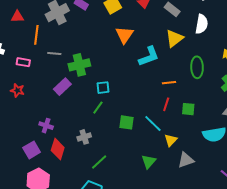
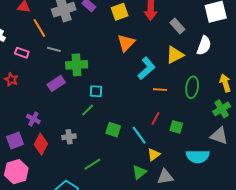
orange line: (36, 35) -> (39, 28), turned -48
cyan L-shape: (149, 56) -> (146, 68), turned -30
orange line: (169, 83) -> (160, 90), moved
green line: (99, 162) -> (92, 164), moved
green triangle: (149, 162) -> (139, 172), moved

